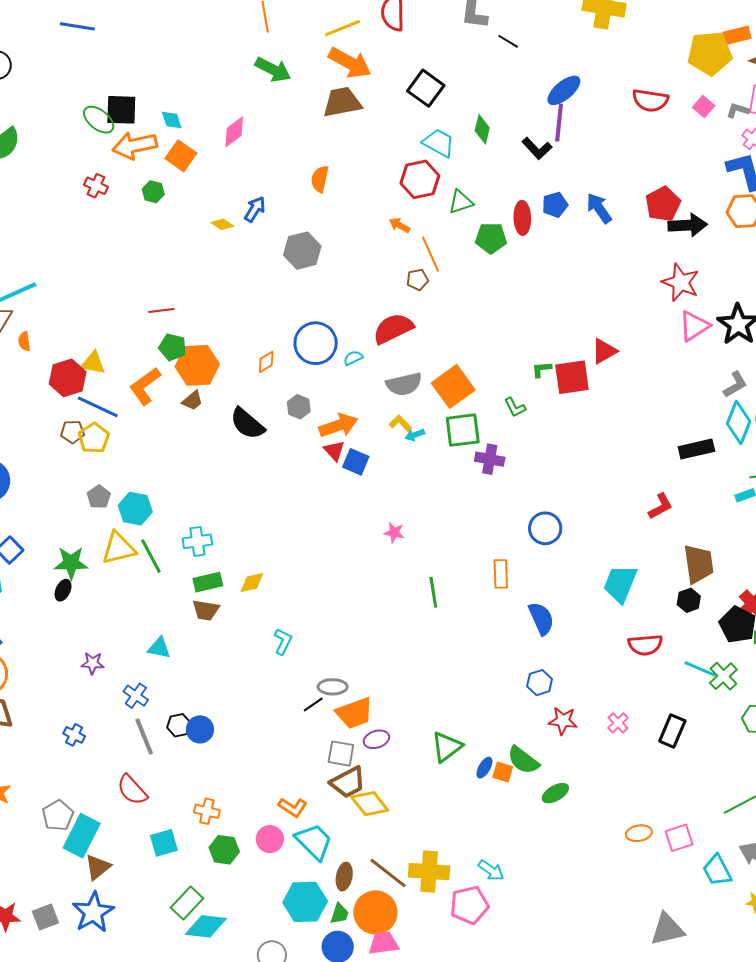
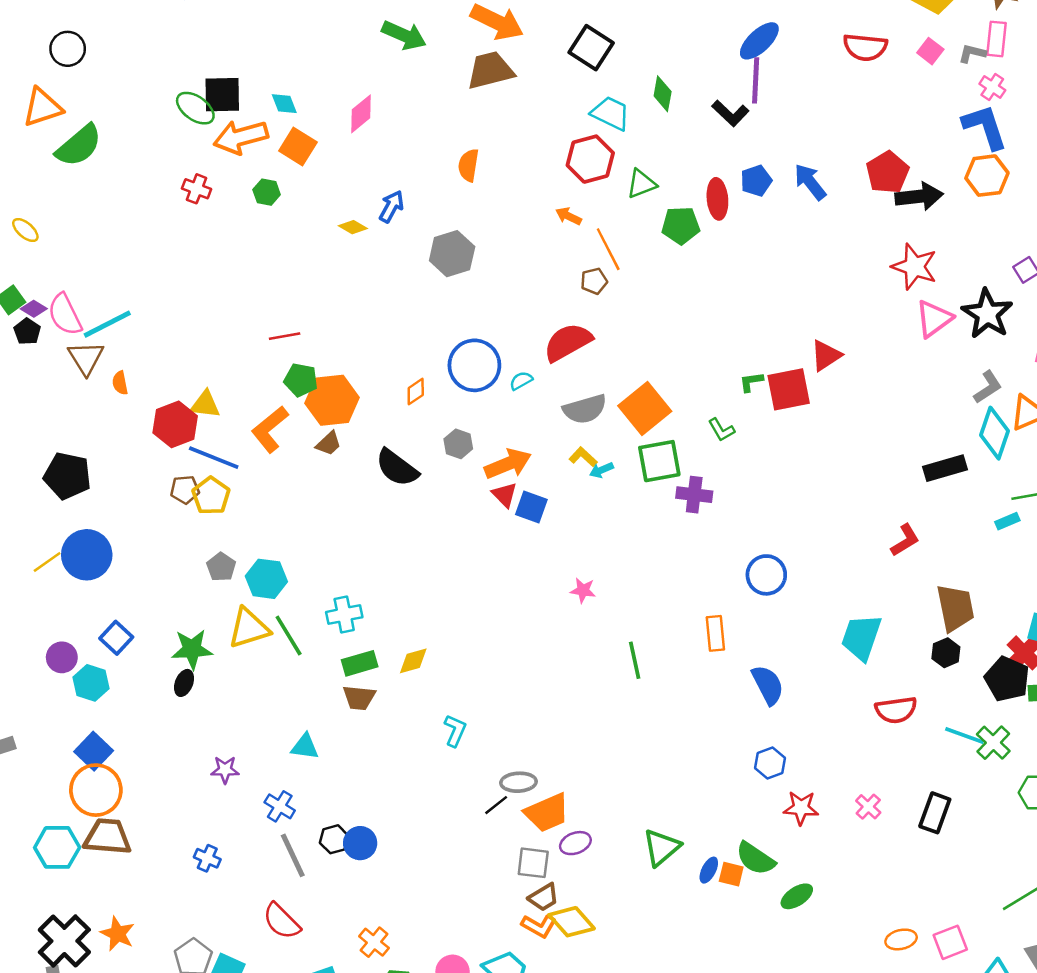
brown trapezoid: (348, 782) -> (544, 897), size x0.7
orange L-shape: (293, 807) -> (539, 926), moved
orange cross: (207, 811) -> (374, 942), turned 30

